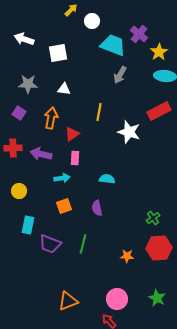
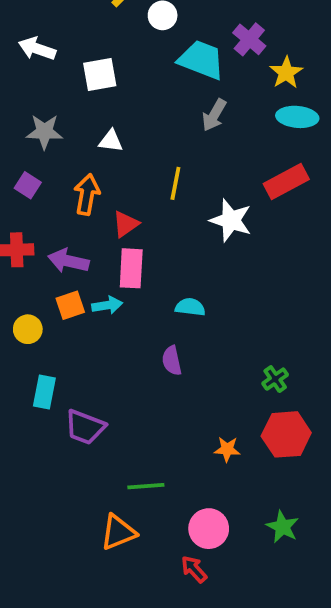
pink rectangle: (75, 158) -> (131, 268), size x1.5
orange square: (64, 206) -> (70, 305), moved
green line: (83, 244) -> (146, 486), moved, turned 72

